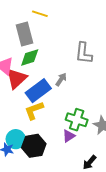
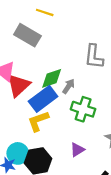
gray rectangle: (24, 34) -> (27, 35), turned -45
green diamond: (30, 57) -> (52, 78), moved
green cross: (77, 120) -> (83, 109), moved

